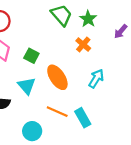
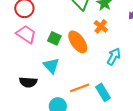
orange ellipse: (57, 77) -> (78, 42), moved
orange line: (57, 112) -> (80, 88), turned -42

